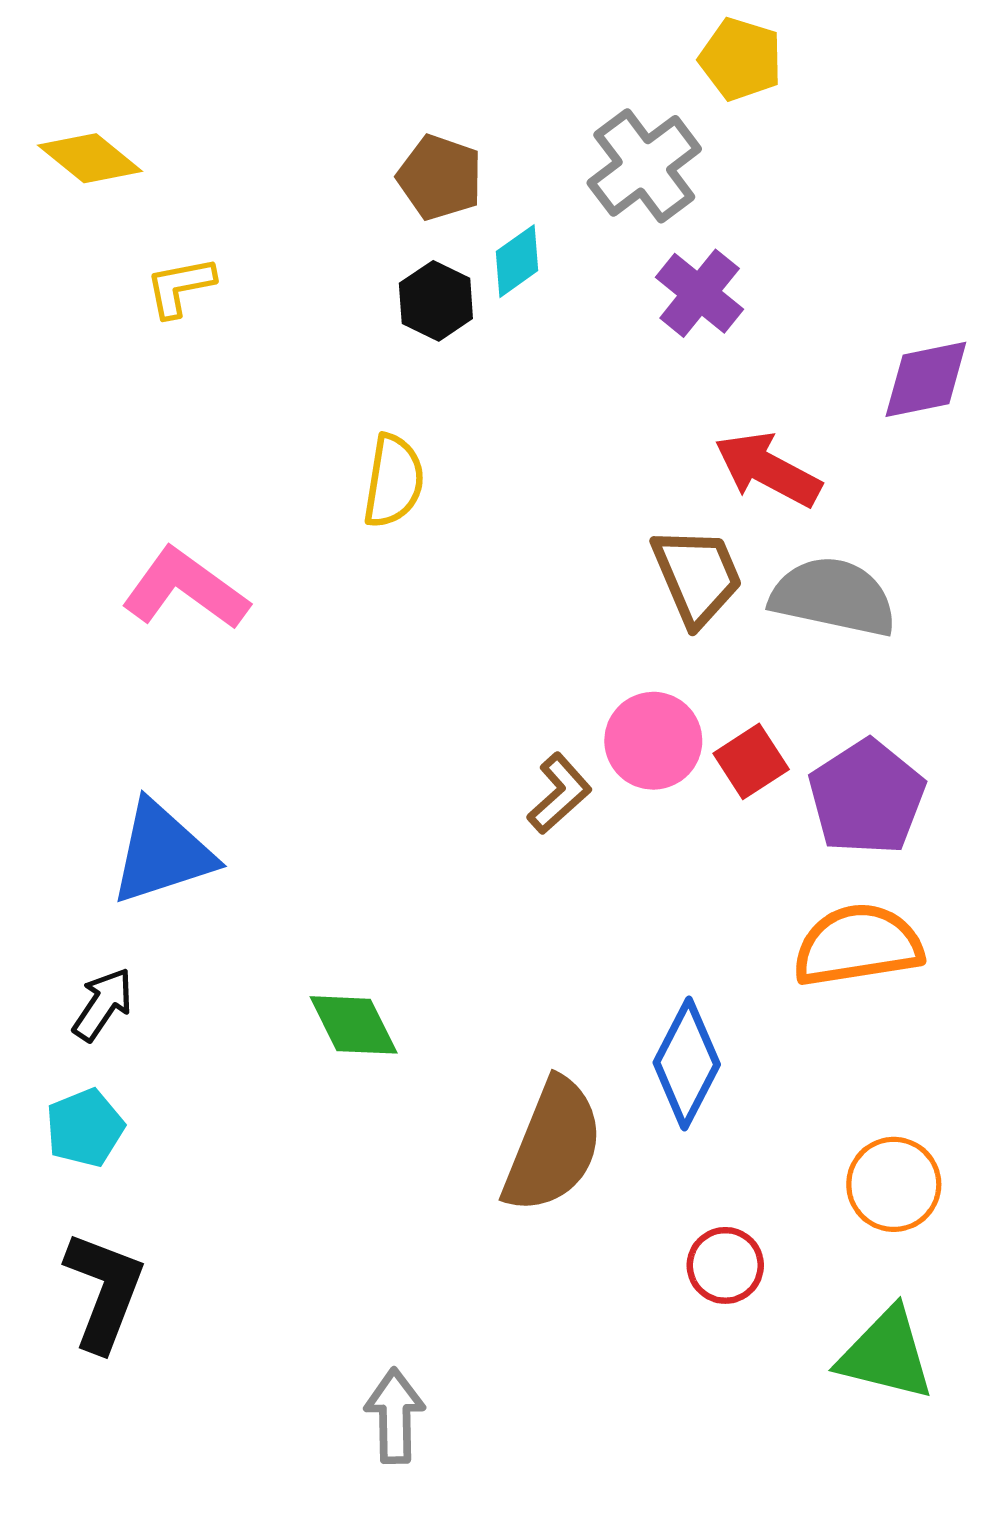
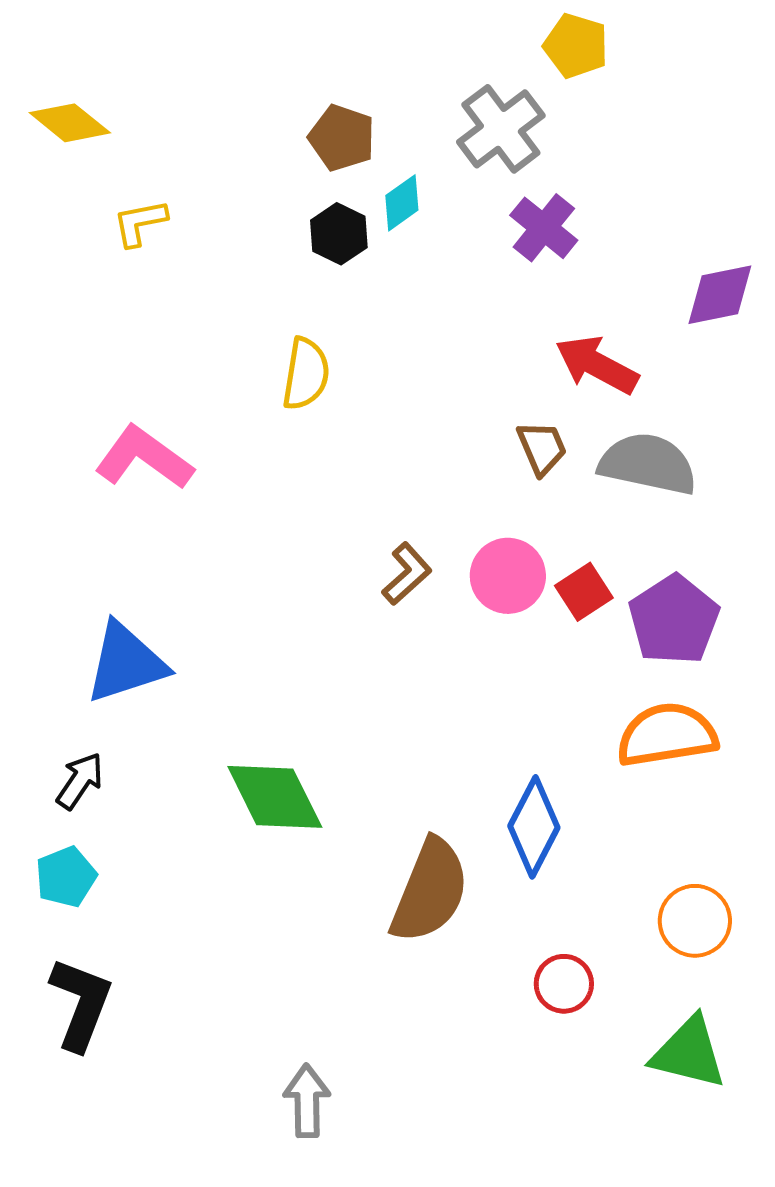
brown trapezoid: (697, 576) -> (542, 448), size x0.7
brown L-shape: (559, 793) -> (407, 574), moved
green diamond: (354, 1025) -> (275, 797), size x1.4

